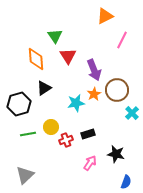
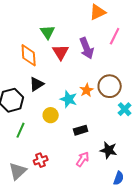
purple arrow: (94, 70) -> (87, 48), moved
cyan star: (76, 103) -> (69, 99), turned 30
yellow circle: (51, 127) -> (51, 115), moved
green line: (28, 134) -> (21, 130), turned -56
red cross: (66, 140) -> (41, 160), moved

